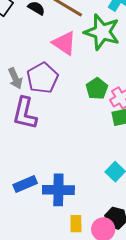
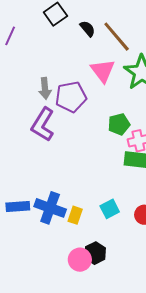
blue rectangle: (25, 184) -> (18, 207), moved
yellow rectangle: (76, 224) -> (75, 215), moved

